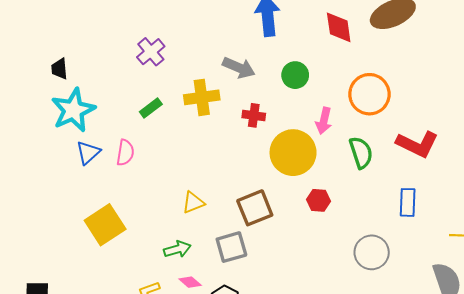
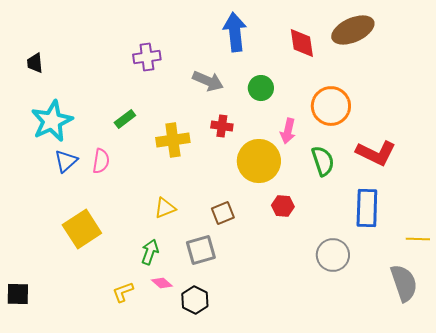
purple cross: (151, 52) -> (147, 57), moved, turned 32
black trapezoid: (59, 69) -> (35, 63), moved
yellow cross: (202, 97) -> (173, 140), moved
blue rectangle: (408, 202) -> (367, 208), size x1.4
brown square: (255, 208) -> (223, 213), size x0.7
green arrow: (177, 249) -> (150, 252), turned -55

